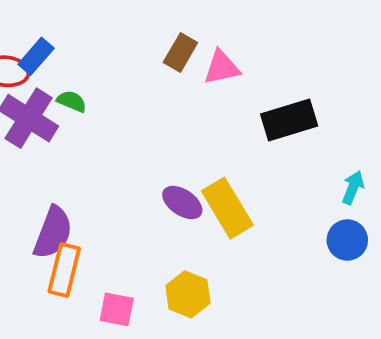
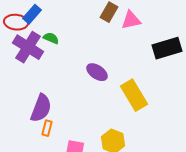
purple ellipse: (182, 202) -> (97, 72), moved
orange rectangle: (64, 270) -> (47, 128), size x0.6

